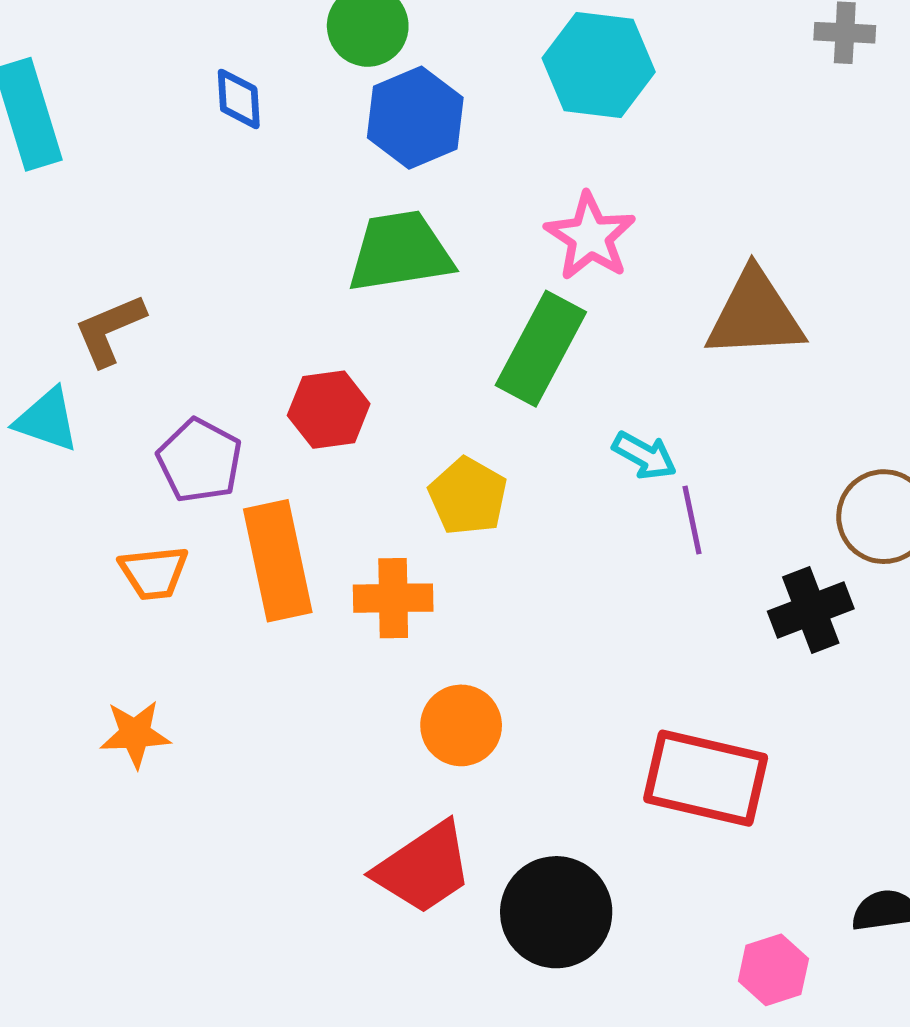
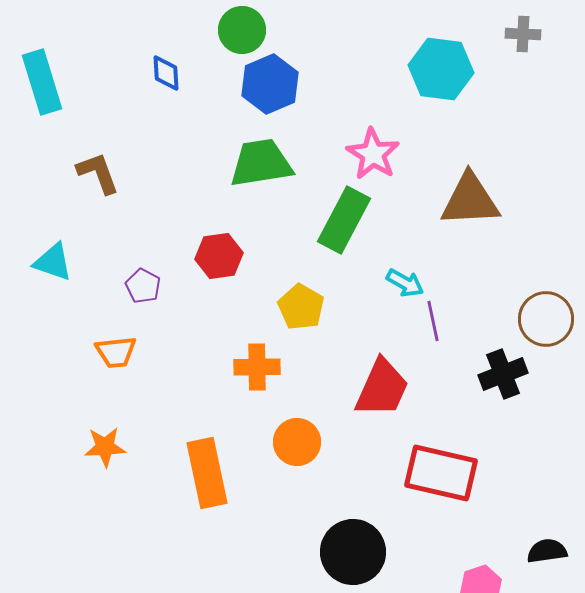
cyan hexagon: (599, 65) -> (441, 69), moved
brown L-shape: (110, 330) -> (98, 173), moved, turned 93
purple pentagon: (200, 461) -> (143, 286), size x0.7
orange rectangle: (278, 561) -> (207, 473), moved
red trapezoid: (424, 868) -> (382, 388), moved, turned -32

